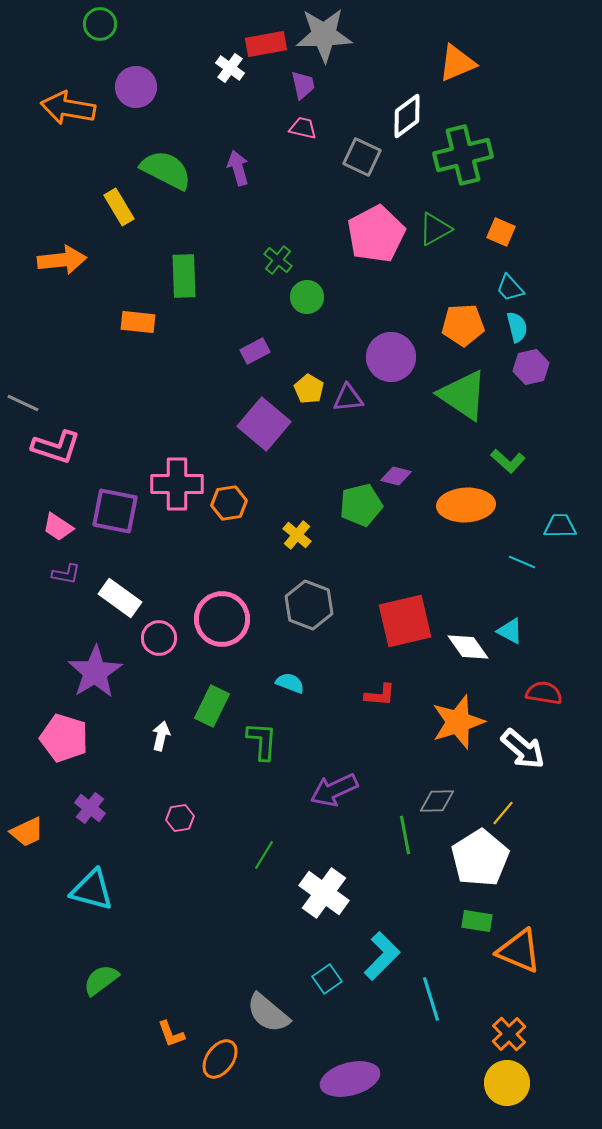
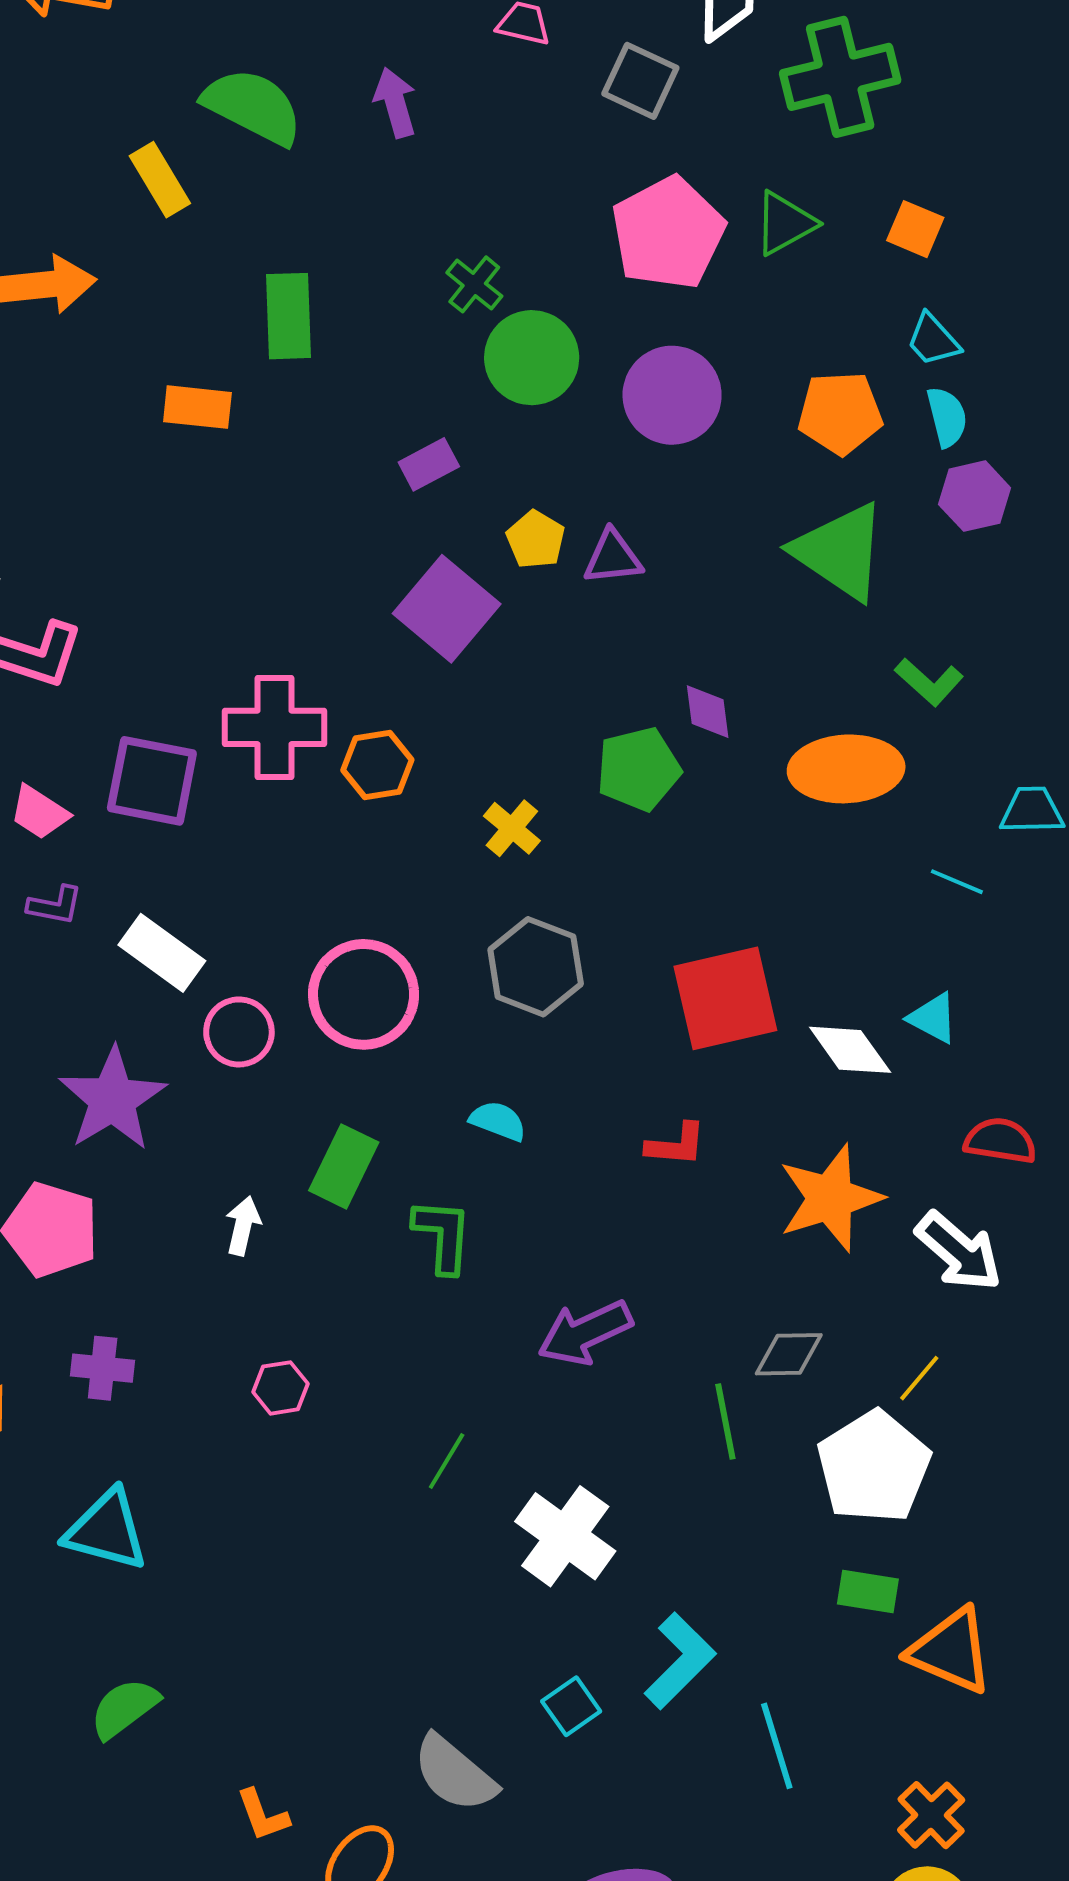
green circle: (307, 297) -> (532, 358), size x1.4
purple circle: (391, 357) -> (672, 395), moved
purple diamond: (396, 476) -> (708, 712), turned 68
purple cross: (90, 808) -> (103, 1368), turned -32

